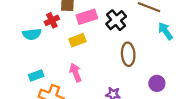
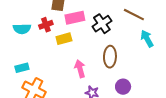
red cross: (52, 20) -> (46, 25), moved
pink arrow: (75, 73) -> (80, 69), moved
purple circle: (157, 83) -> (123, 87), moved

